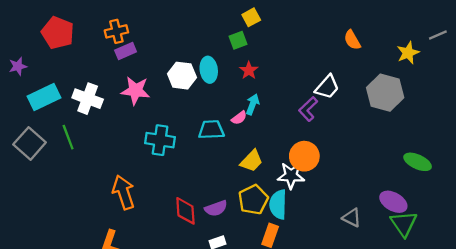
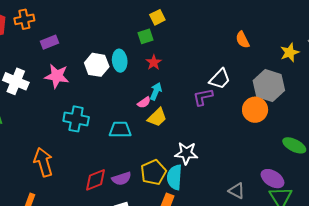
orange cross: (116, 31) -> (24, 19), moved
purple L-shape: (308, 109) -> (203, 97), turned 30
cyan trapezoid: (211, 130) -> (120, 130), moved
orange circle: (304, 156) -> (255, 110), moved
yellow trapezoid: (252, 161) -> (157, 117), moved
red diamond: (185, 211) -> (96, 180), turned 70

